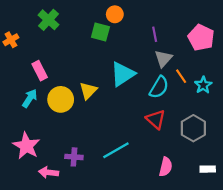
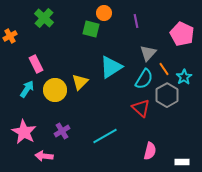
purple line: (155, 34) -> (136, 21), moved
gray hexagon: (193, 128) -> (167, 95), moved
purple cross: (74, 157) -> (62, 131), moved, turned -35
white rectangle: (208, 169) -> (182, 162), moved

